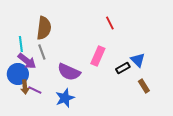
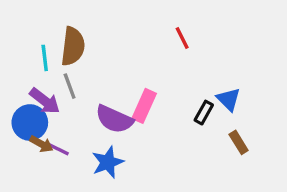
cyan line: (21, 44) -> (45, 58), moved
pink rectangle: (98, 56) -> (144, 106), moved
black rectangle: (123, 68) -> (204, 113), turned -32
brown arrow: (25, 87) -> (41, 144), turned -56

